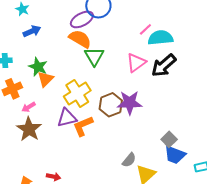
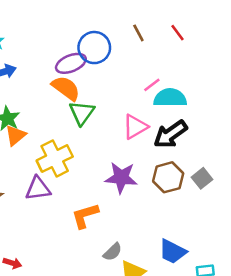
brown hexagon: (111, 105) -> (168, 177), moved
orange L-shape: (83, 126) -> (85, 216), moved
gray square: (169, 139) -> (202, 178), moved

